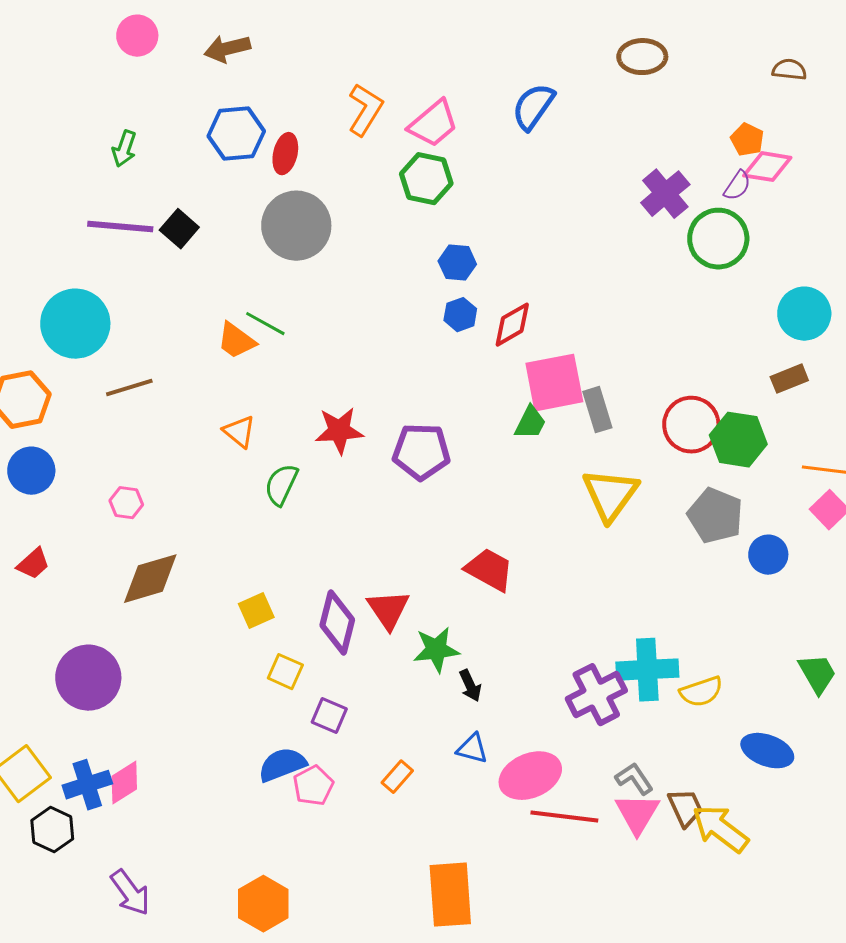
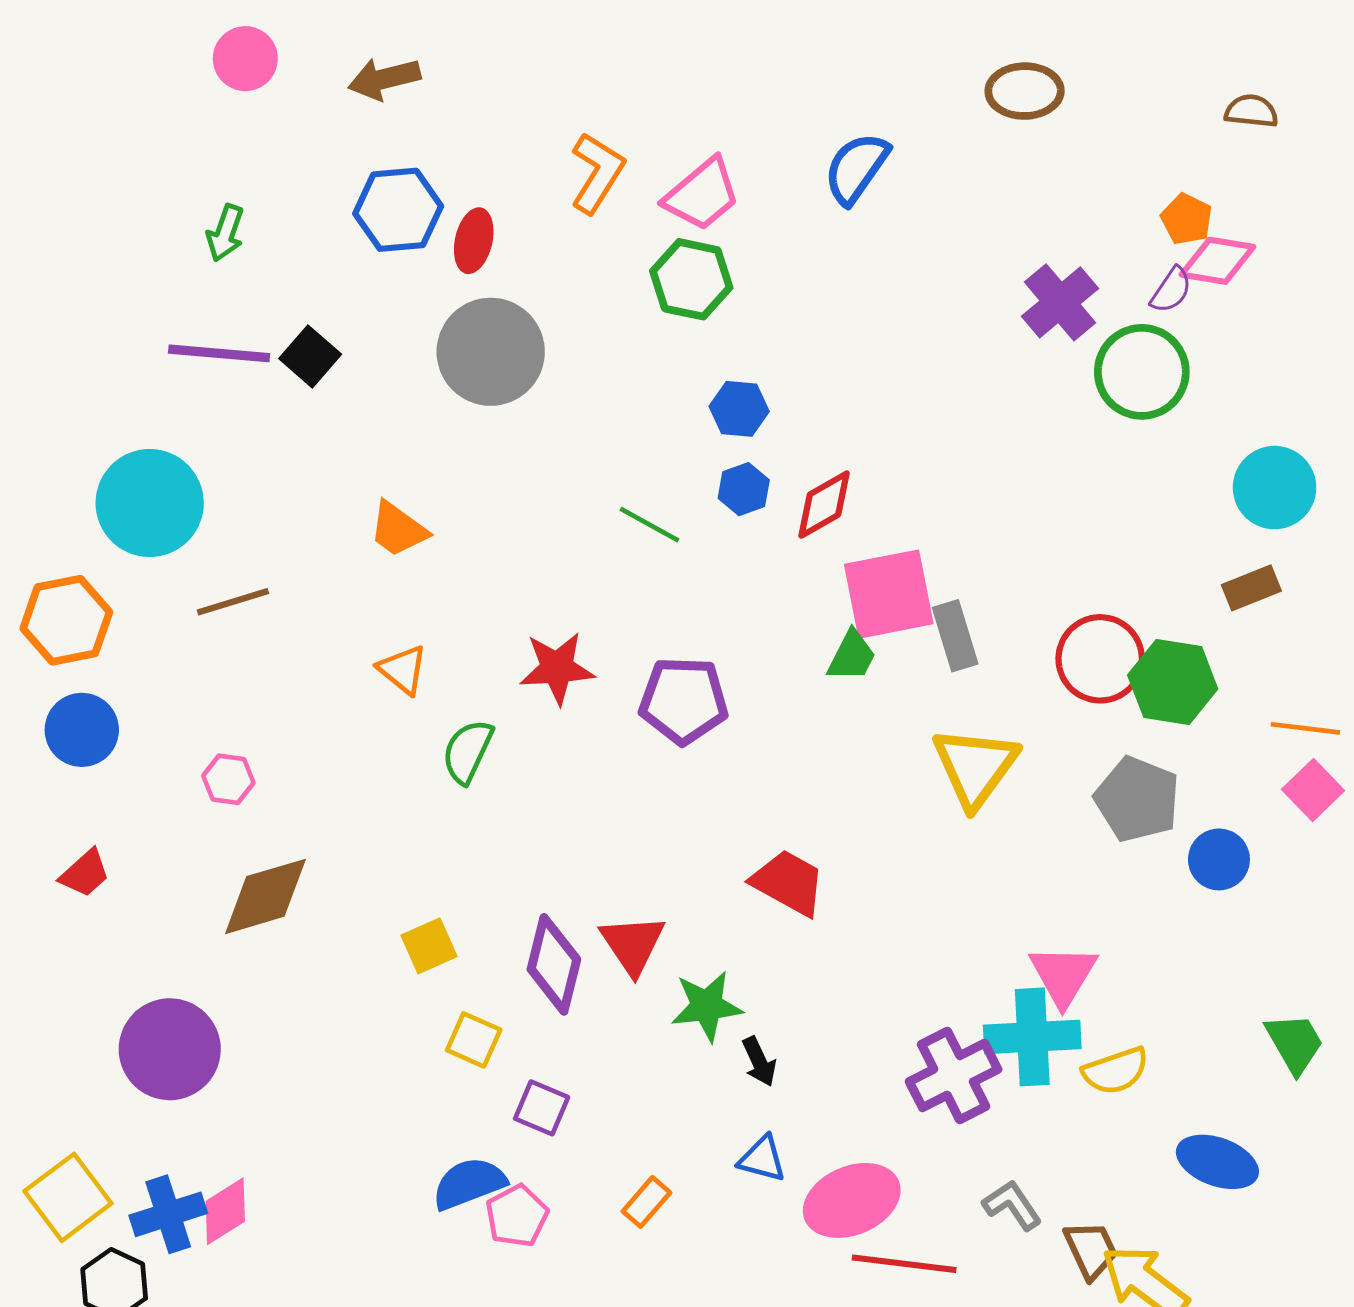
green line: (265, 324) -> (650, 525), moved
pink triangle: (637, 814) -> (1063, 975), moved

